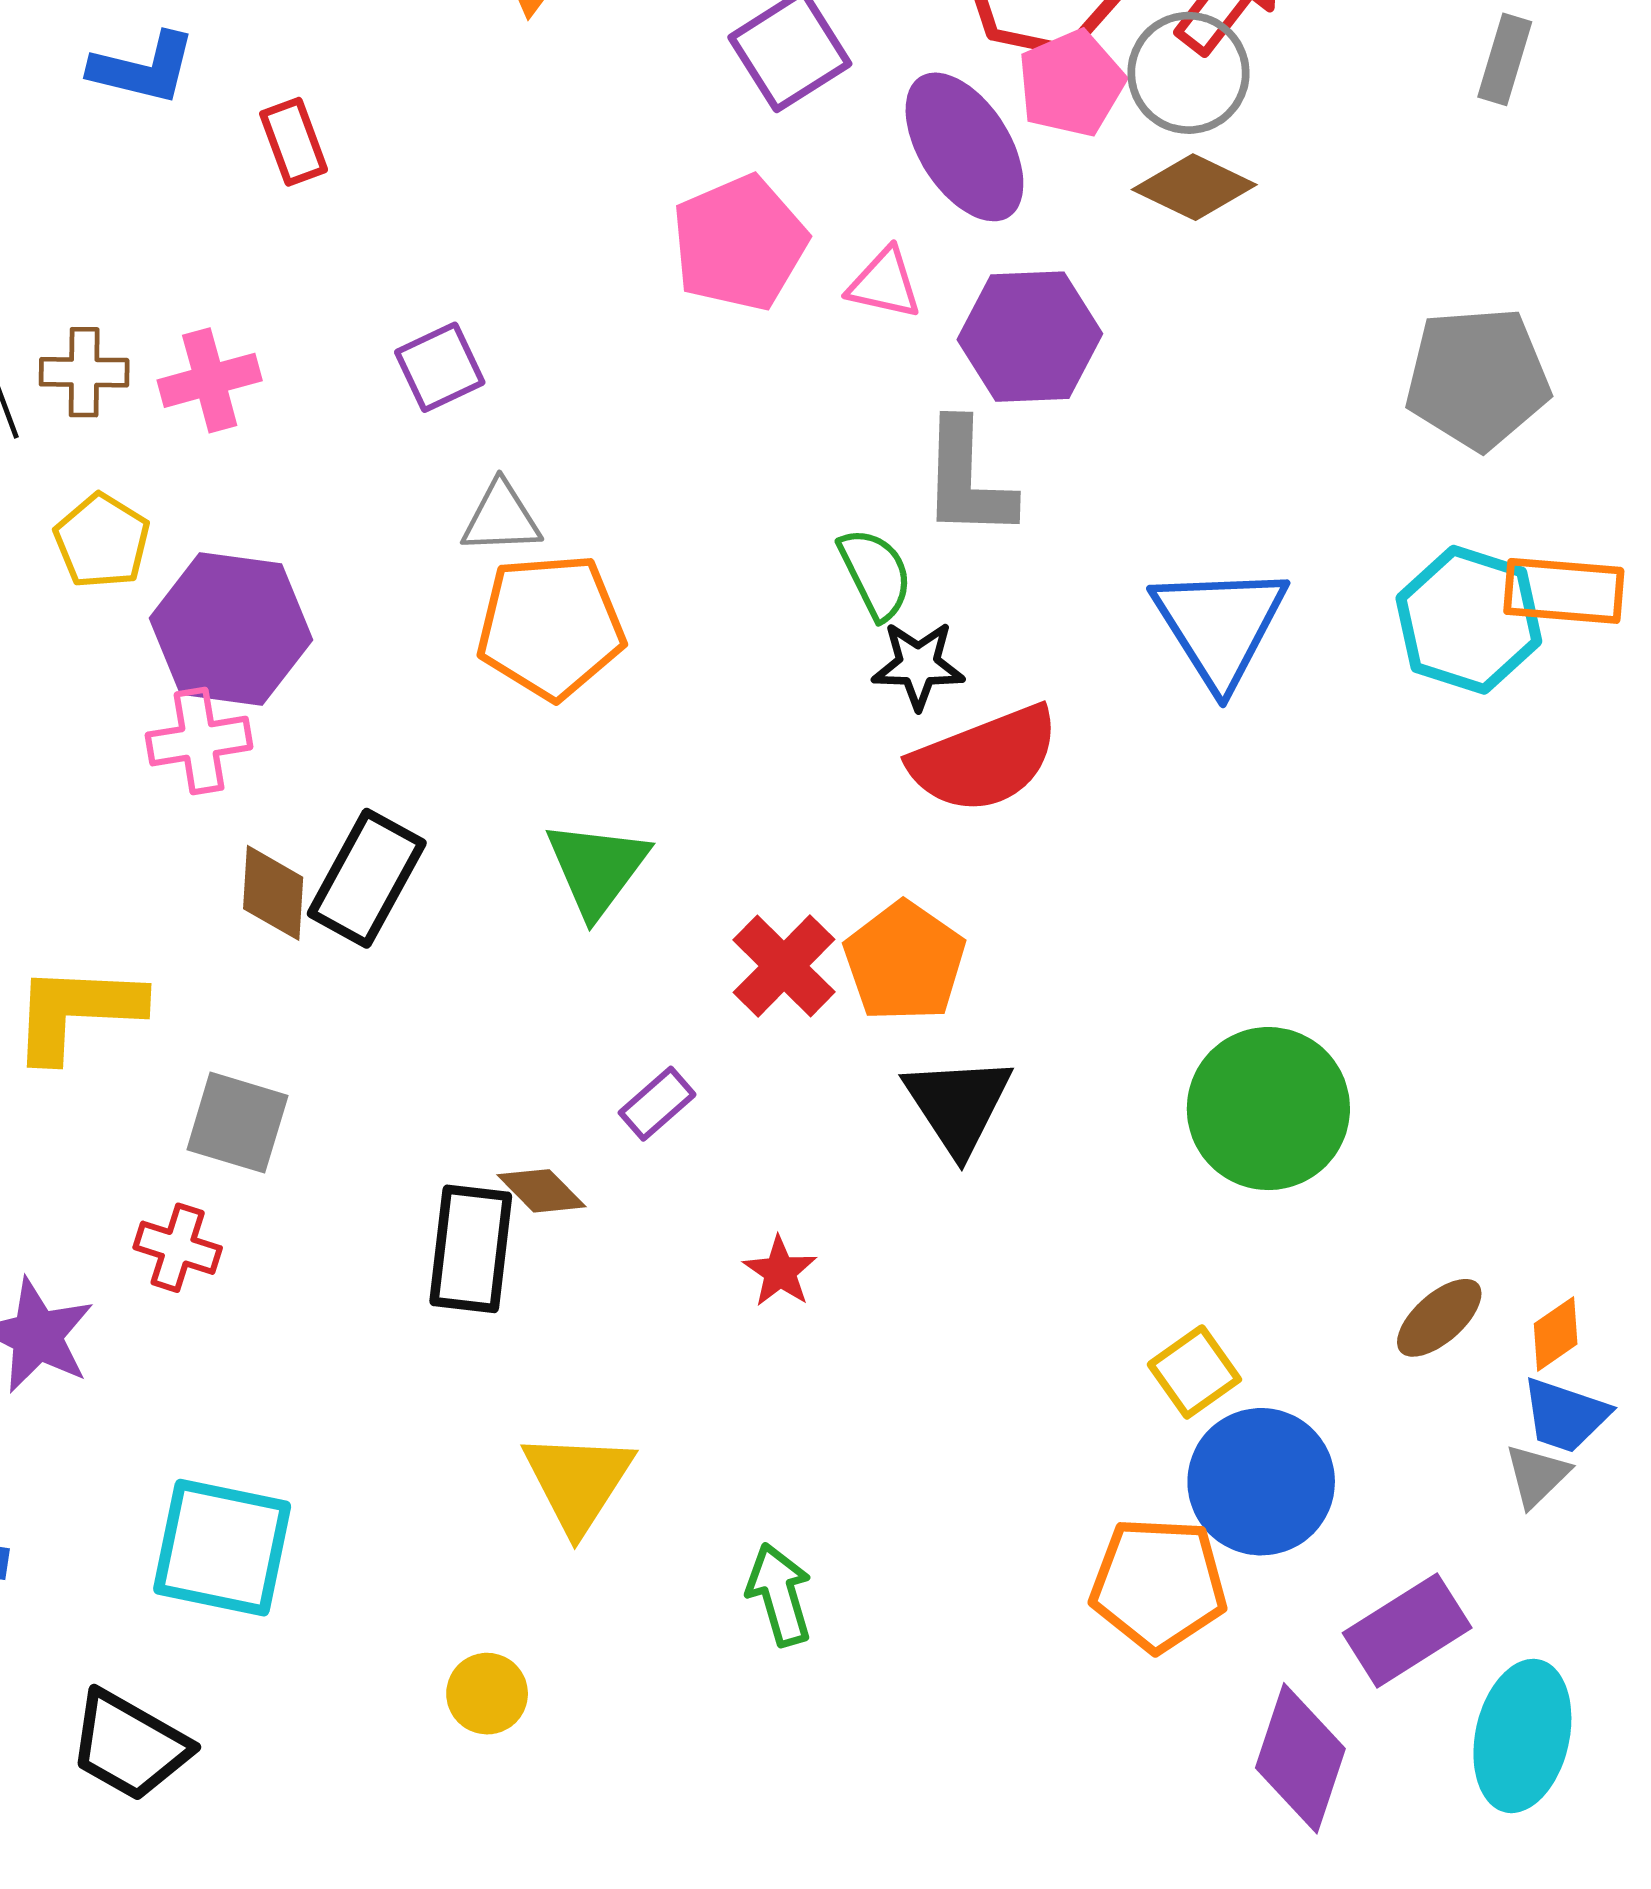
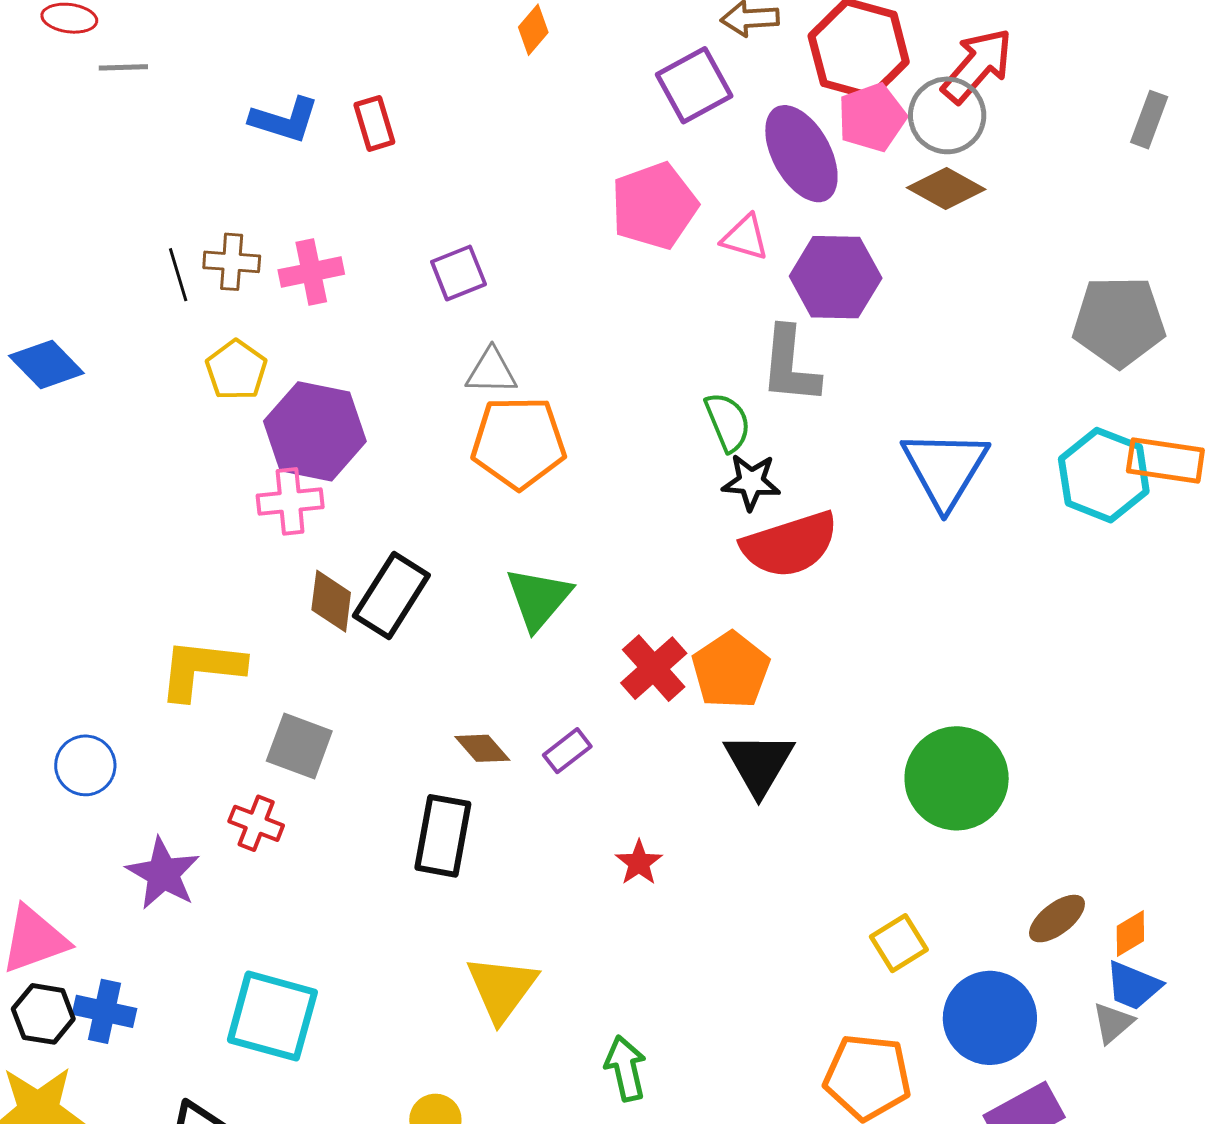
blue L-shape: (143, 68) -> (284, 120), moved
brown diamond: (542, 1191) -> (482, 748), moved
blue circle: (1261, 1482) -> (990, 1018), moved

